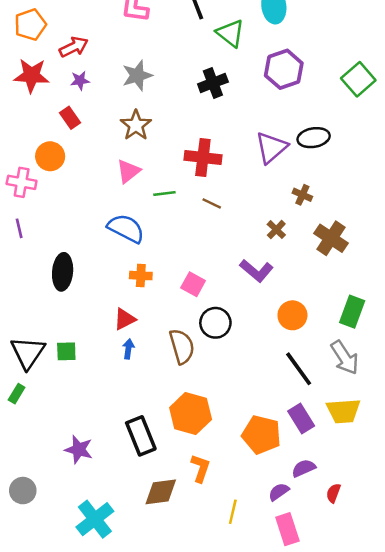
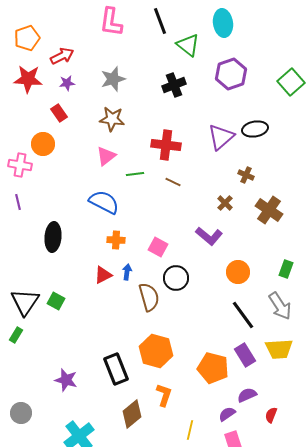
brown star: (136, 125) -> (112, 119), turned -30
green rectangle: (352, 312) -> (286, 269), size x0.7
blue arrow: (128, 349) -> (127, 272), moved
green square: (66, 351) -> (56, 301), turned 30
brown diamond: (161, 492) -> (132, 414), turned -32

